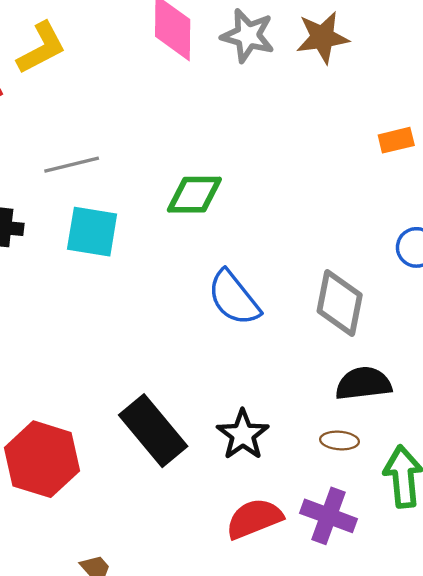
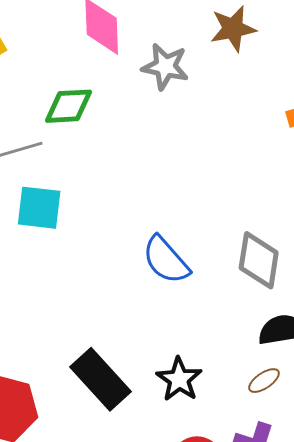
gray star: (248, 36) -> (165, 67), moved
green diamond: (194, 195) -> (69, 106), moved
brown ellipse: (339, 441) -> (264, 381), turned -36

